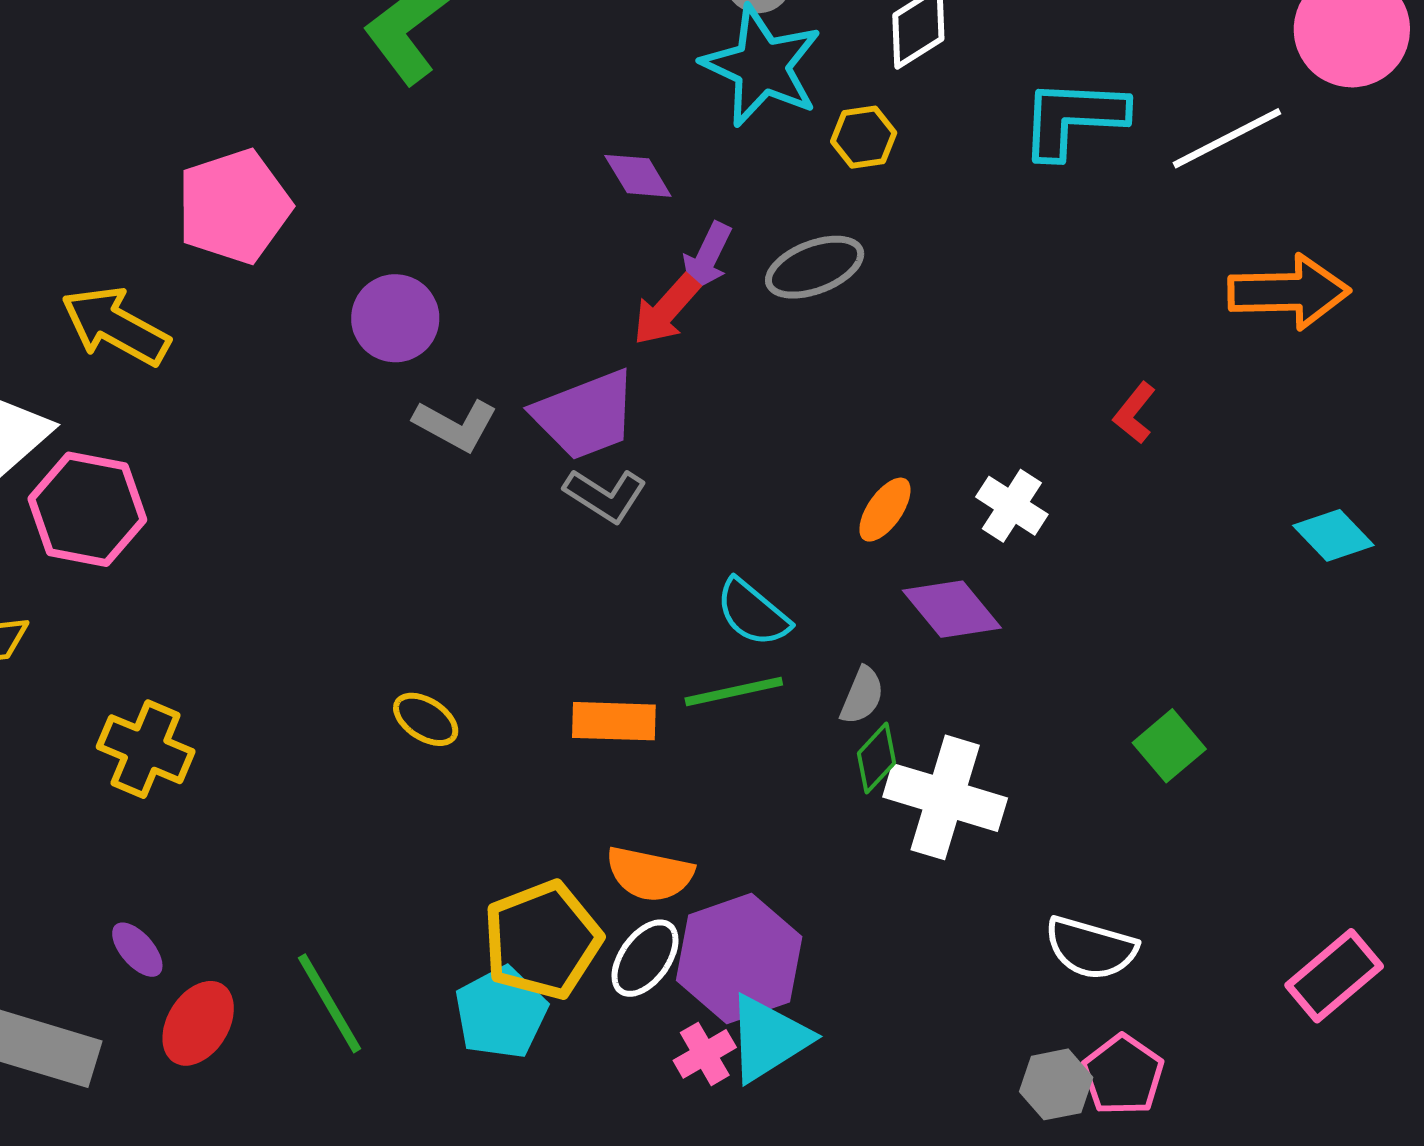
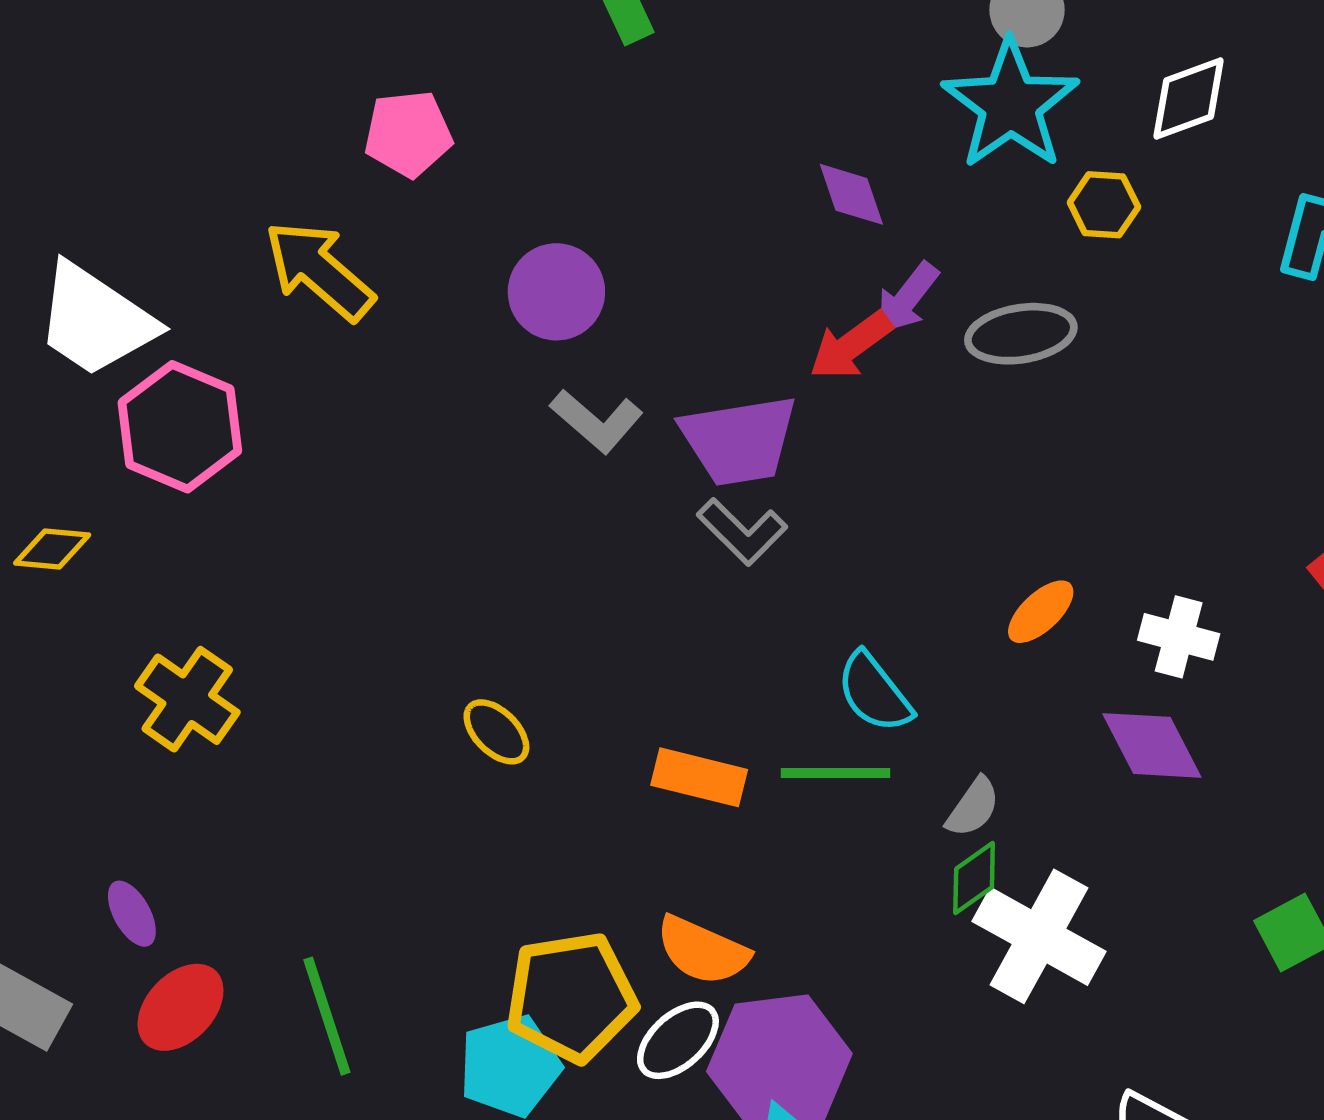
pink pentagon: (234, 206) -> (408, 134), size x0.7
yellow arrow: (115, 326) -> (319, 271), moved
white cross: (1012, 506) -> (1179, 637), turned -30
purple diamond: (952, 609) -> (1152, 745), moved

